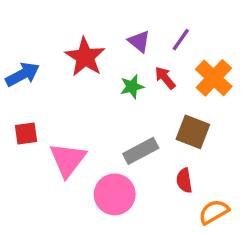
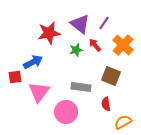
purple triangle: (139, 41) -> (80, 24), size x1.5
red star: (85, 57) -> (49, 33), turned 30
blue arrow: (22, 74) -> (33, 62), moved
gray rectangle: (141, 151) -> (81, 87), turned 36

